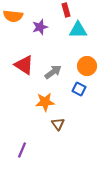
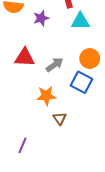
red triangle: (24, 65) -> (25, 57), turned -30
blue square: (79, 89) -> (81, 82), size x1.5

